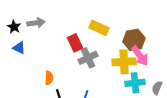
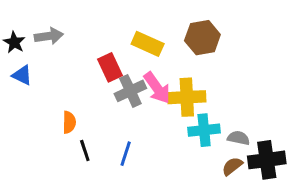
brown hexagon: (134, 40) -> (202, 38), moved
pink arrow: (140, 56) -> (157, 88), moved
gray semicircle: (157, 88) -> (239, 138), turned 80

